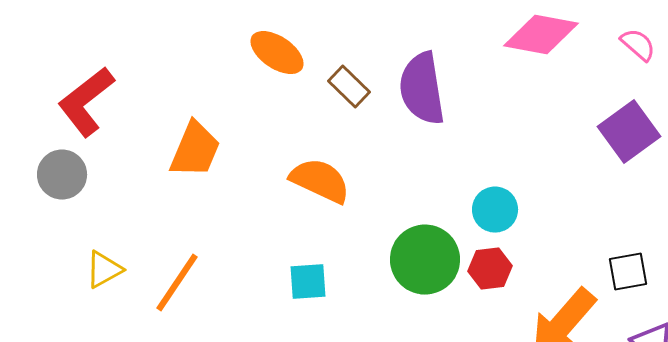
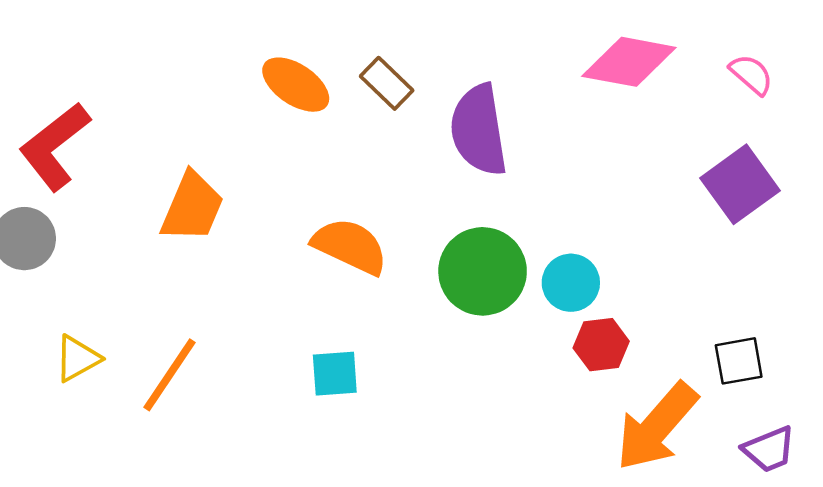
brown rectangle: (349, 87) -> (387, 83), moved
green circle: (425, 260) -> (483, 271), moved
red hexagon: (490, 269) -> (601, 345), moved

